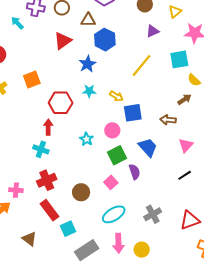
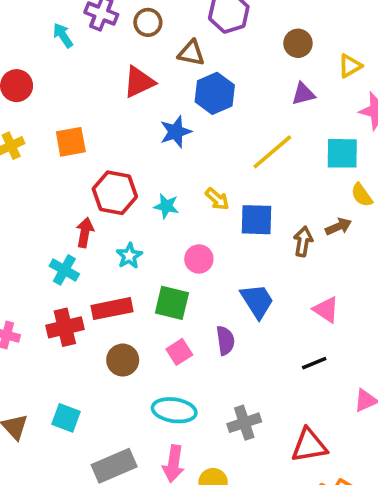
cyan star: (89, 91) -> (166, 206), moved
blue square: (133, 113) -> (257, 220), moved
brown arrow: (168, 120) -> (303, 241), moved, turned 84
cyan star: (87, 139) -> (129, 256), moved
pink triangle: (186, 145) -> (326, 310), turned -49
green square: (117, 155) -> (172, 303), moved, turned 30
red rectangle: (50, 210) -> (112, 309), moved, turned -75
cyan ellipse: (114, 214) -> (174, 410), turned 30
cyan square: (68, 229) -> (66, 418), moved, turned 35

